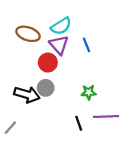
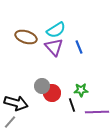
red circle: (48, 63) -> (52, 93), moved
black arrow: (27, 94) -> (16, 103), moved
black line: (79, 123) -> (72, 105), moved

